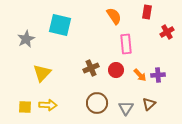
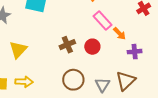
pink rectangle: (126, 44) -> (102, 20), turned -36
orange arrow: (140, 75) -> (120, 34), moved
brown triangle: (149, 104) -> (126, 81), size x1.5

